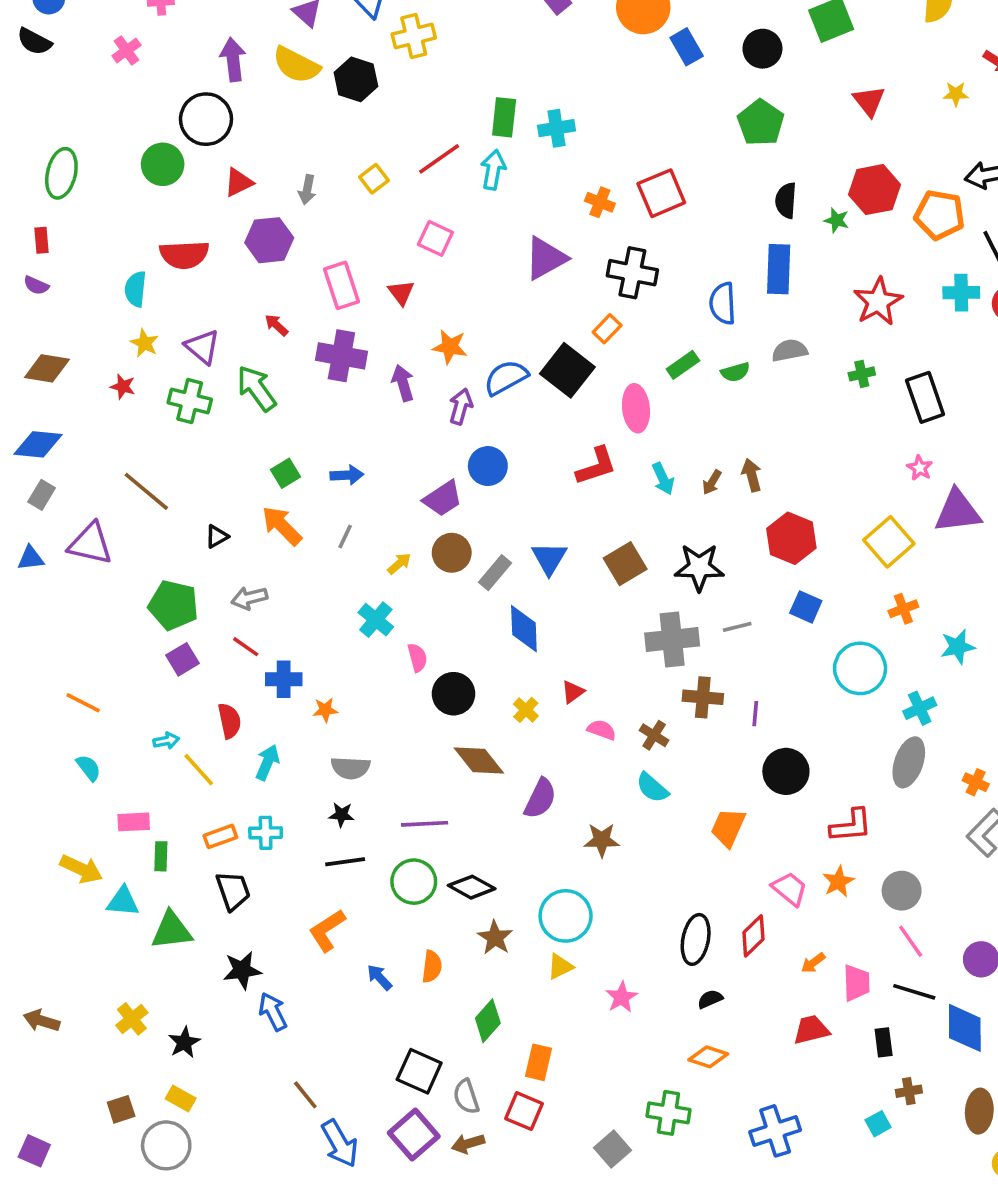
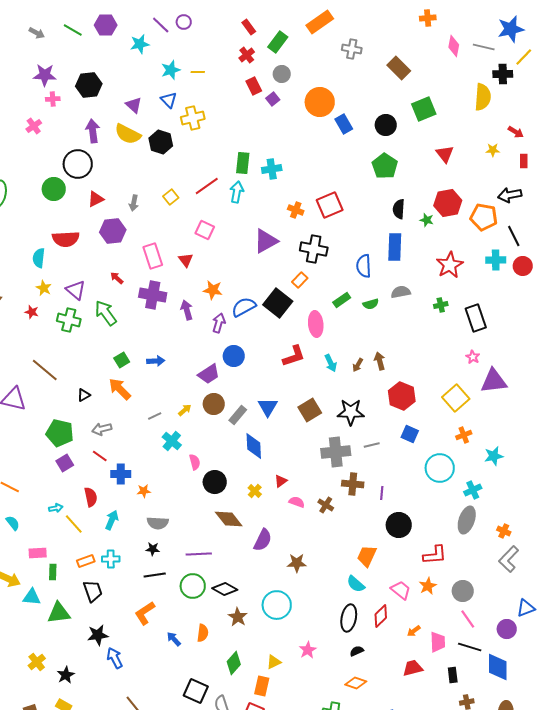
gray line: (345, 537) -> (155, 416), moved, turned 40
cyan semicircle: (652, 788) -> (356, 584), moved
yellow triangle: (560, 967) -> (274, 662), moved

